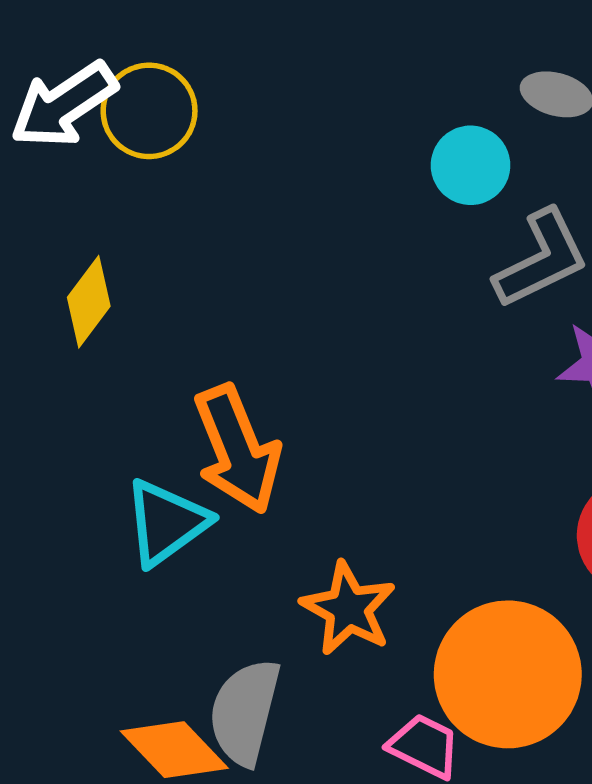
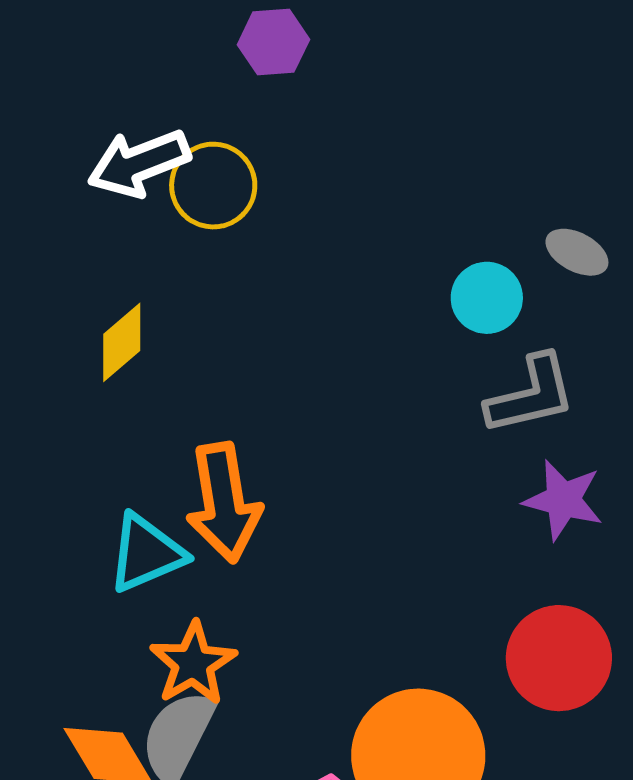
orange star: (348, 609) -> (193, 664), moved

